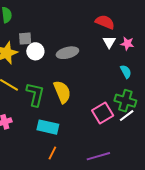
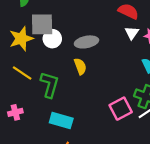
gray square: (25, 39) -> (42, 24), size x1.6
yellow semicircle: (62, 92) -> (80, 66), moved, size x0.7

